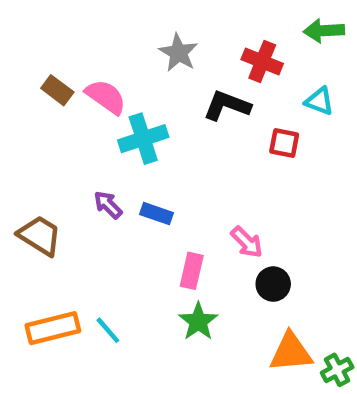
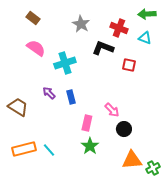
brown rectangle: (57, 90) -> (33, 18), moved
pink semicircle: (106, 97) -> (36, 48), moved
cyan triangle: (319, 101) -> (145, 38), moved
blue rectangle: (156, 214) -> (71, 97), turned 56

